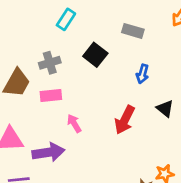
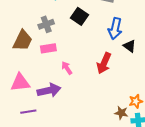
blue arrow: (142, 74) -> (115, 29), size x1.5
black triangle: (165, 109) -> (130, 46), moved

